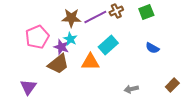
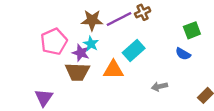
green square: (146, 12) -> (192, 30), moved
brown trapezoid: (58, 64) -> (77, 72), turned 40
gray arrow: (131, 89) -> (159, 86), moved

